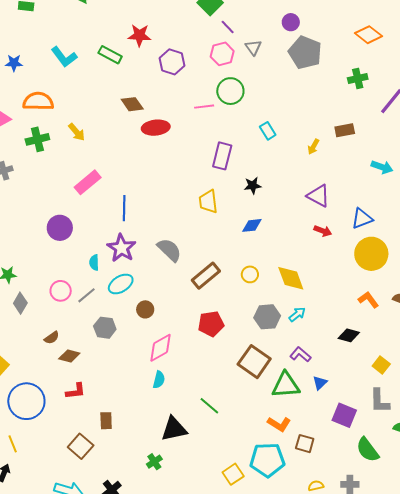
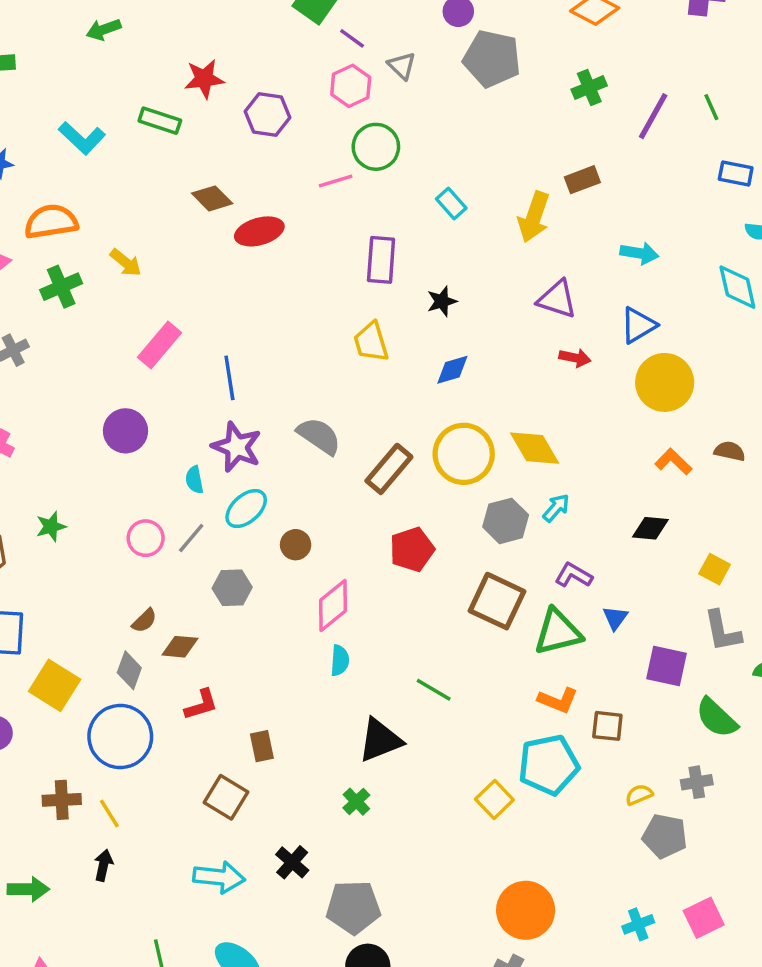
yellow arrow: (313, 147) -> (534, 217), size x1.8
cyan arrow: (382, 167) -> (639, 253), moved
yellow circle: (250, 274) -> (464, 454), size x2.0
gray diamond: (20, 303) -> (129, 670), moved

